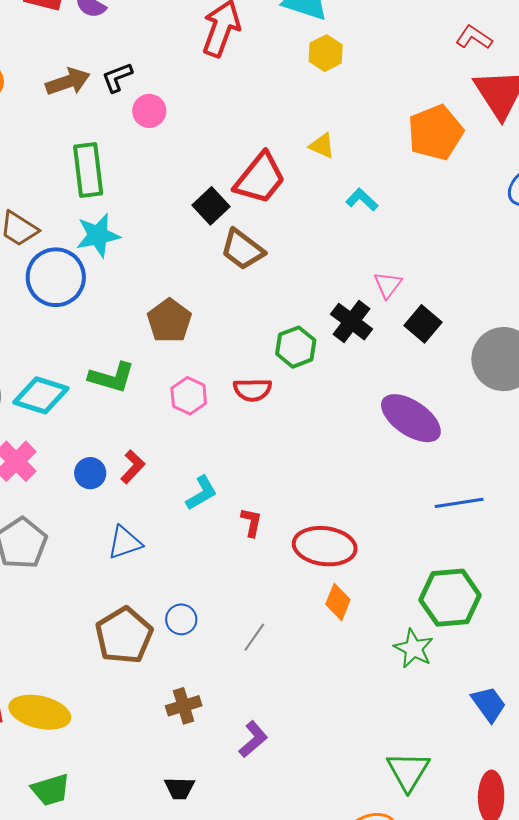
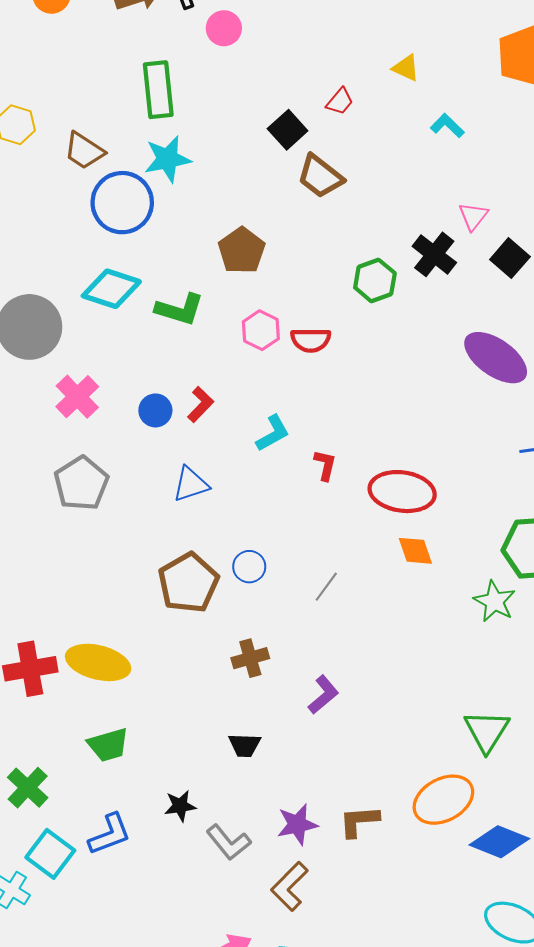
red trapezoid: (260, 178) -> (340, 101), size x0.5
red semicircle: (252, 390) -> (311, 340), moved
cyan diamond: (41, 395) -> (111, 289), moved
orange diamond: (338, 602) -> (415, 551), turned -42

